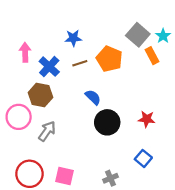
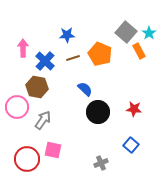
pink square: (65, 176) -> (53, 150), moved

